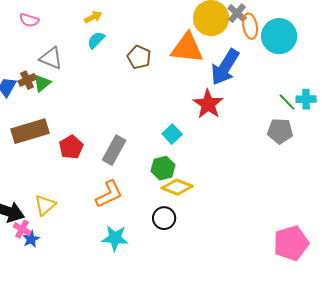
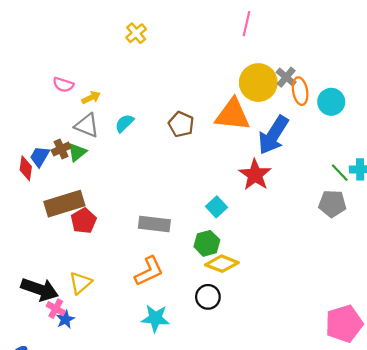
yellow arrow: (93, 17) -> (91, 98), moved
cyan circle: (279, 36) -> (331, 102), size x0.7
cyan semicircle: (96, 40) -> (124, 123), moved
red pentagon: (71, 147) -> (84, 221), moved
gray rectangle: (114, 150) -> (154, 224), turned 68

